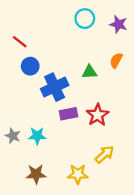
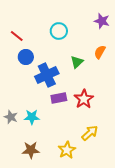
cyan circle: (85, 19) -> (59, 31), moved
green triangle: (89, 72) -> (77, 62), turned -40
yellow star: (78, 174) -> (67, 150), turned -30

